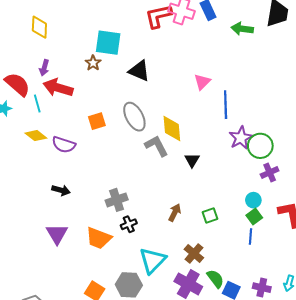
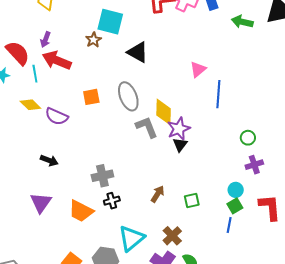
purple star: (241, 138) -> (179, 129), moved
green circle: (260, 146) -> (248, 138), size x0.6

